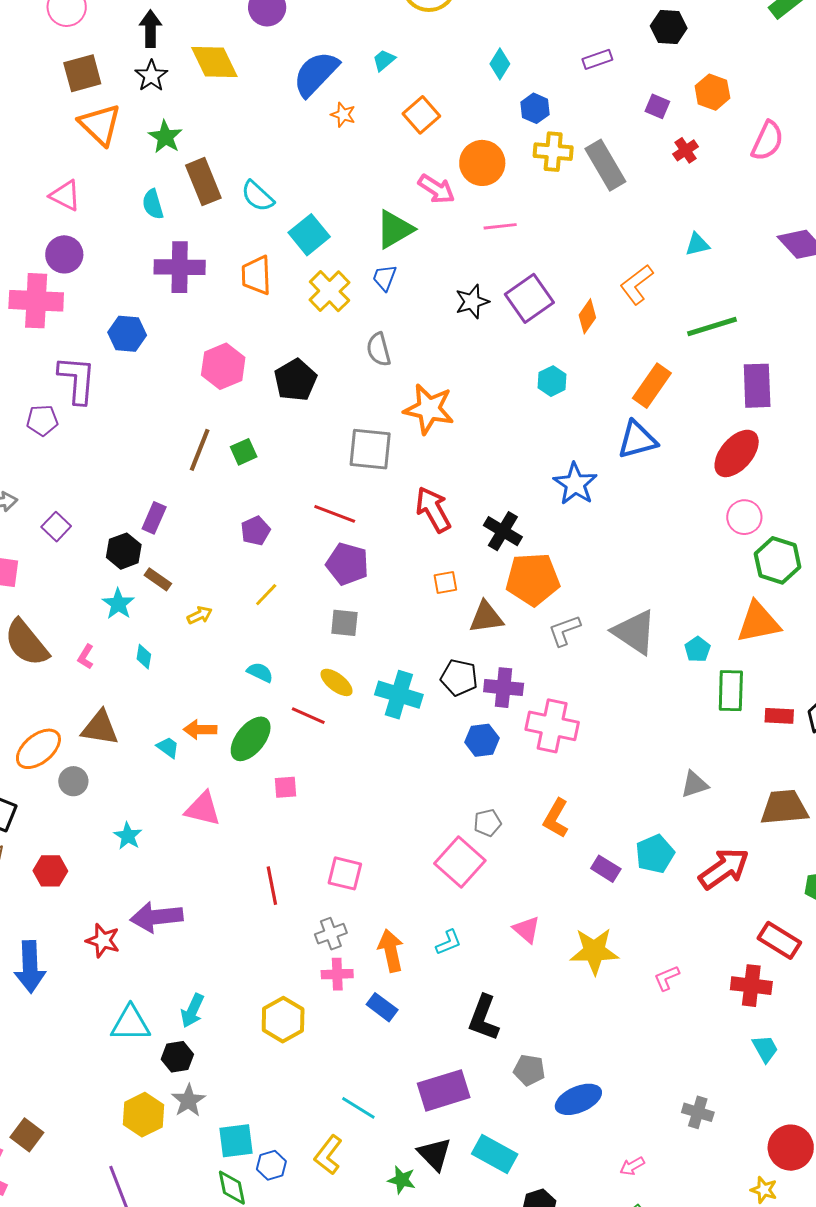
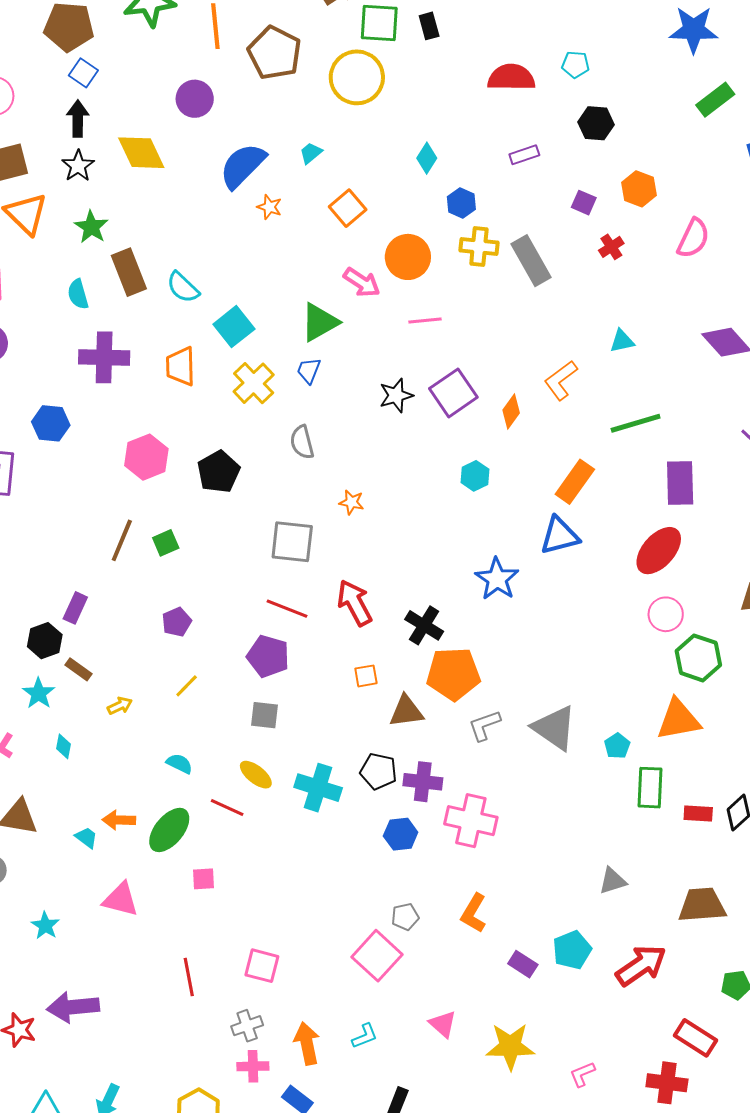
orange star: (429, 409) -> (352, 502), size x0.5
red line: (335, 514) -> (287, 609), moved

